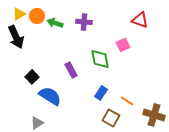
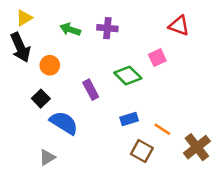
orange circle: (37, 16) -> (50, 65), moved
green diamond: (100, 59) -> (128, 76), turned -35
blue rectangle: (101, 93) -> (129, 119), turned 40
brown cross: (154, 115) -> (197, 147), turned 35

